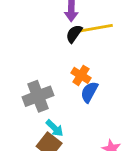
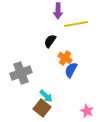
black semicircle: (74, 34) -> (50, 41), moved
gray cross: (38, 96) -> (21, 73), moved

